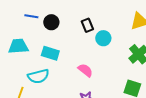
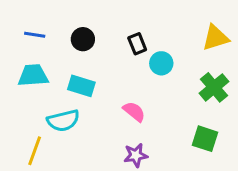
blue line: (31, 16) -> (35, 35), moved

